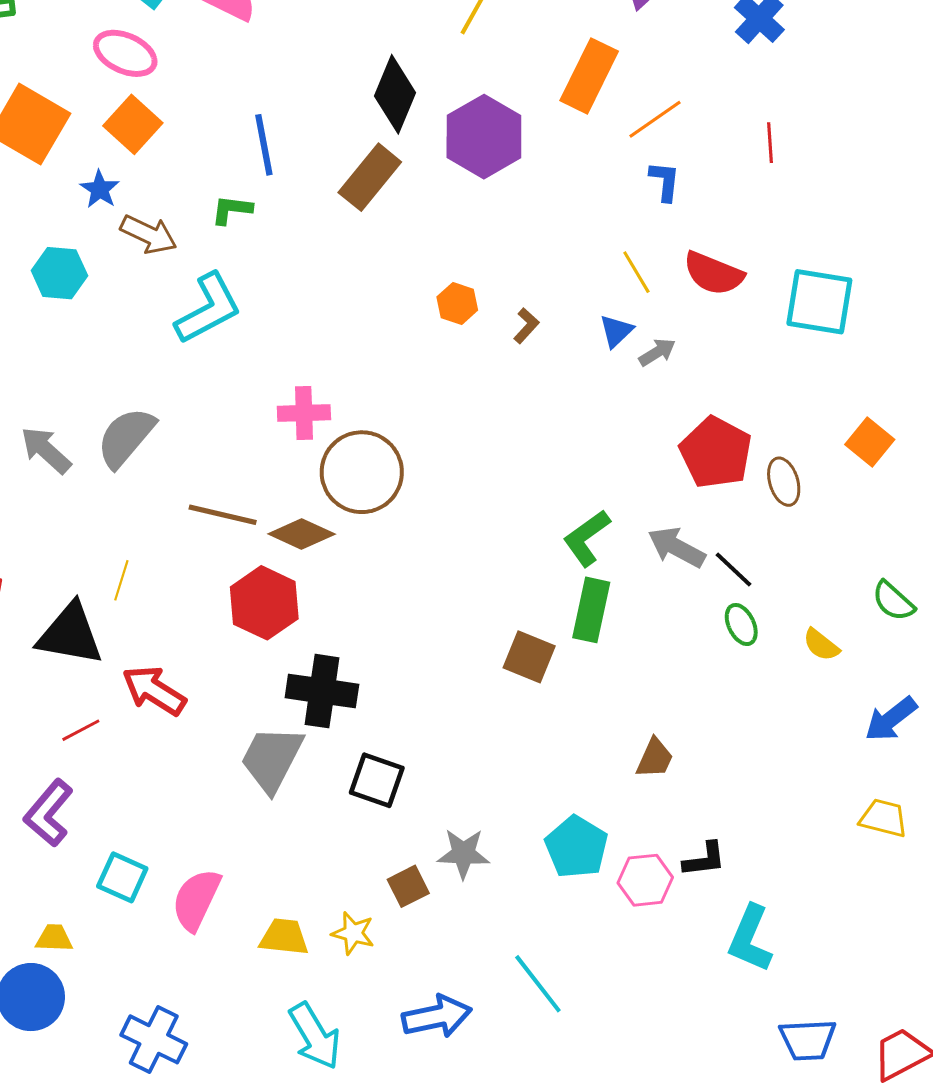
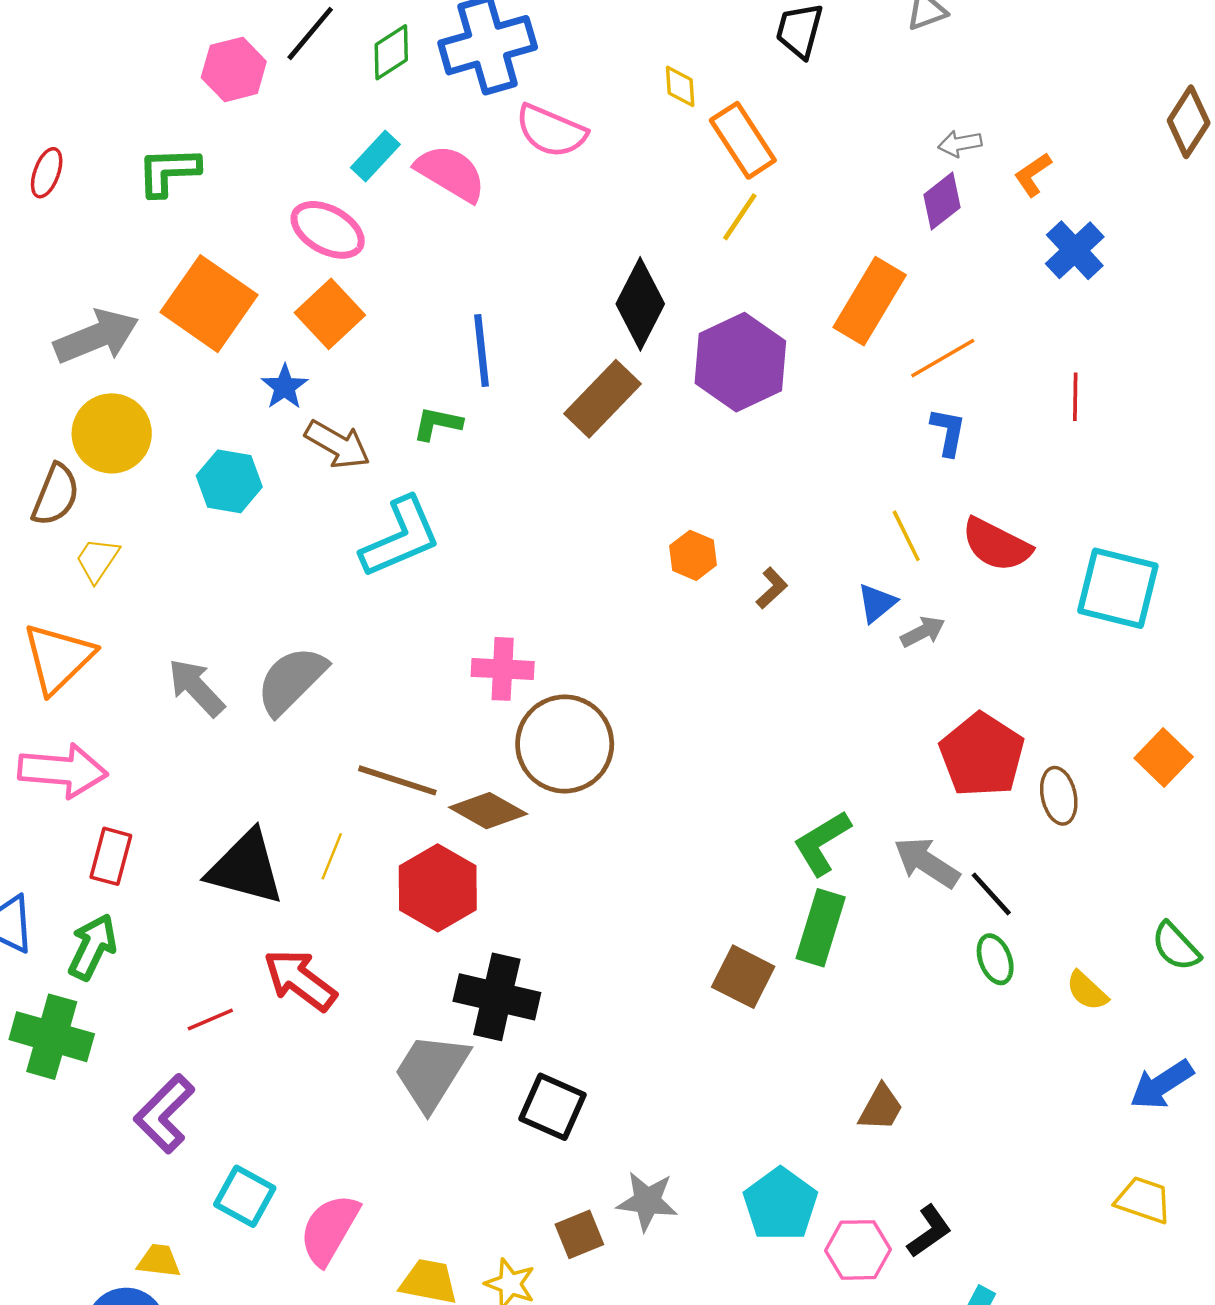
yellow line: (121, 580) -> (332, 856), moved
black triangle: (70, 634) -> (246, 868), moved
black L-shape: (704, 859) -> (929, 1231), turned -33

